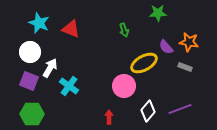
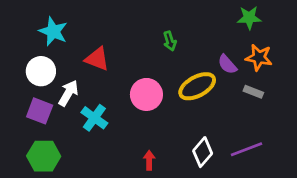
green star: (158, 13) -> (249, 18), moved
red triangle: (71, 29) -> (97, 59), moved
pink circle: (124, 86) -> (146, 94), moved

